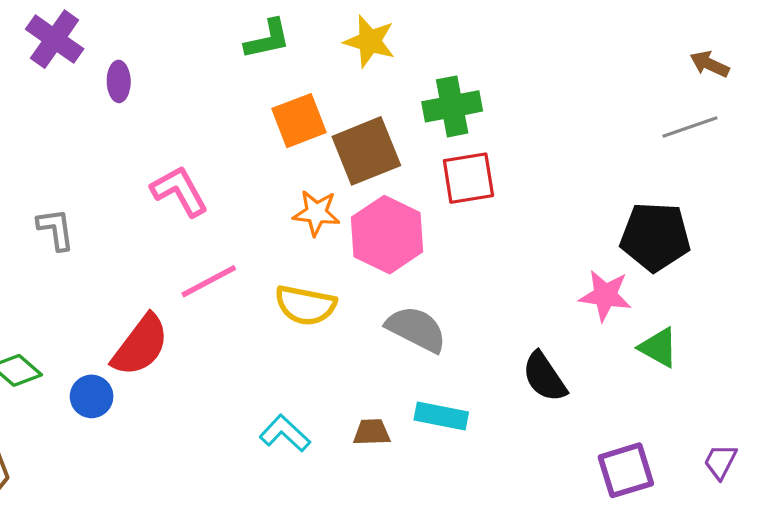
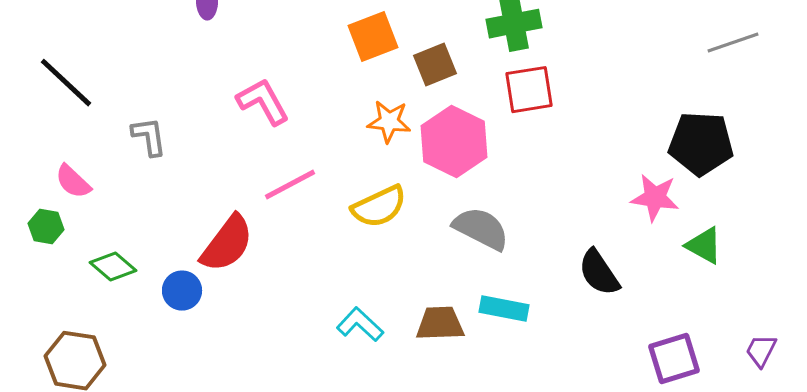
brown square: (366, 151) -> (435, 65), size x0.7
yellow semicircle: (306, 305) -> (379, 207), turned -36
brown trapezoid: (372, 432) -> (440, 324), size x1.4

